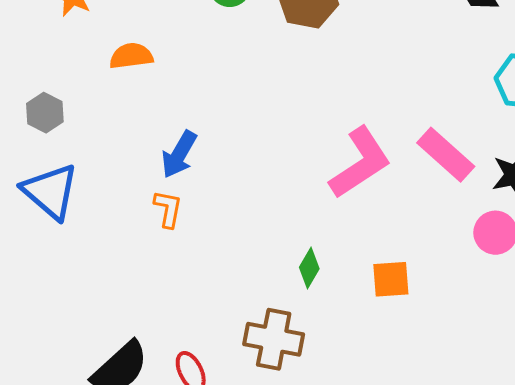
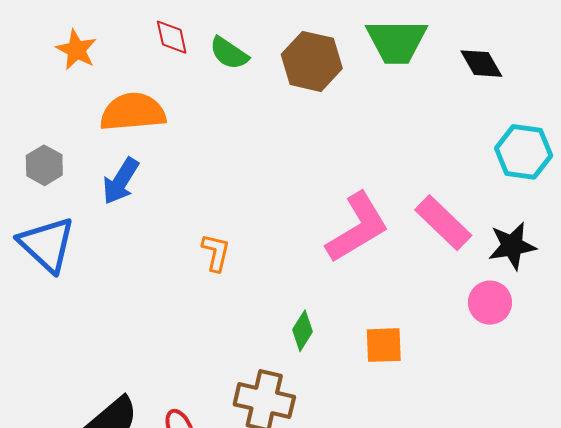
orange semicircle: (131, 56) -> (133, 112), size x1.5
blue arrow: (179, 154) -> (121, 181), moved
orange L-shape: (168, 209) -> (216, 253), moved

